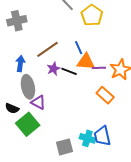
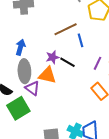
brown line: (48, 49) -> (66, 29), moved
orange triangle: (86, 62) -> (47, 75), moved
purple line: (99, 68) -> (97, 63), turned -72

